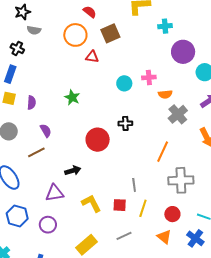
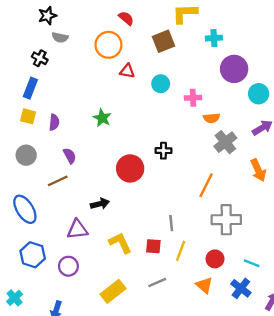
brown square: (110, 33) -> (164, 41), moved
cyan circle: (124, 83) -> (161, 84), moved

